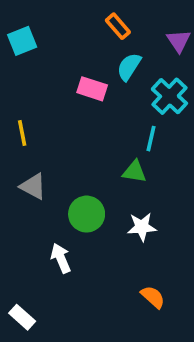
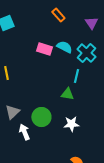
cyan semicircle: (129, 67) -> (64, 47), moved, turned 84
gray triangle: (33, 186) -> (12, 112), moved, turned 49
white arrow: (61, 258) -> (24, 132), moved

